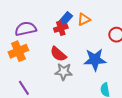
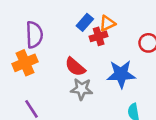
red cross: (61, 28) -> (99, 36), moved
purple semicircle: (26, 29) -> (34, 35), turned 100

